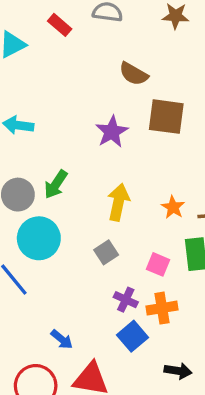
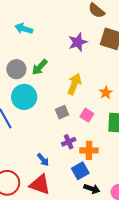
pink square: (158, 264) -> (87, 115), moved
purple cross: (126, 300) -> (69, 142), turned 32
blue square: (133, 336) -> (80, 171), moved
blue arrow: (62, 339) -> (43, 160), moved

